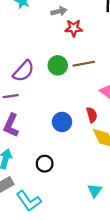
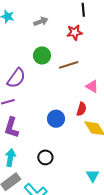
red star: (74, 28) -> (75, 32), moved
green circle: (58, 65) -> (42, 55), moved
red semicircle: (92, 115) -> (81, 109), turned 40

